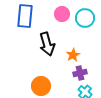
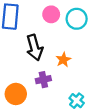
purple cross: (80, 73) -> (43, 80), moved
orange circle: (41, 86) -> (16, 94), moved

